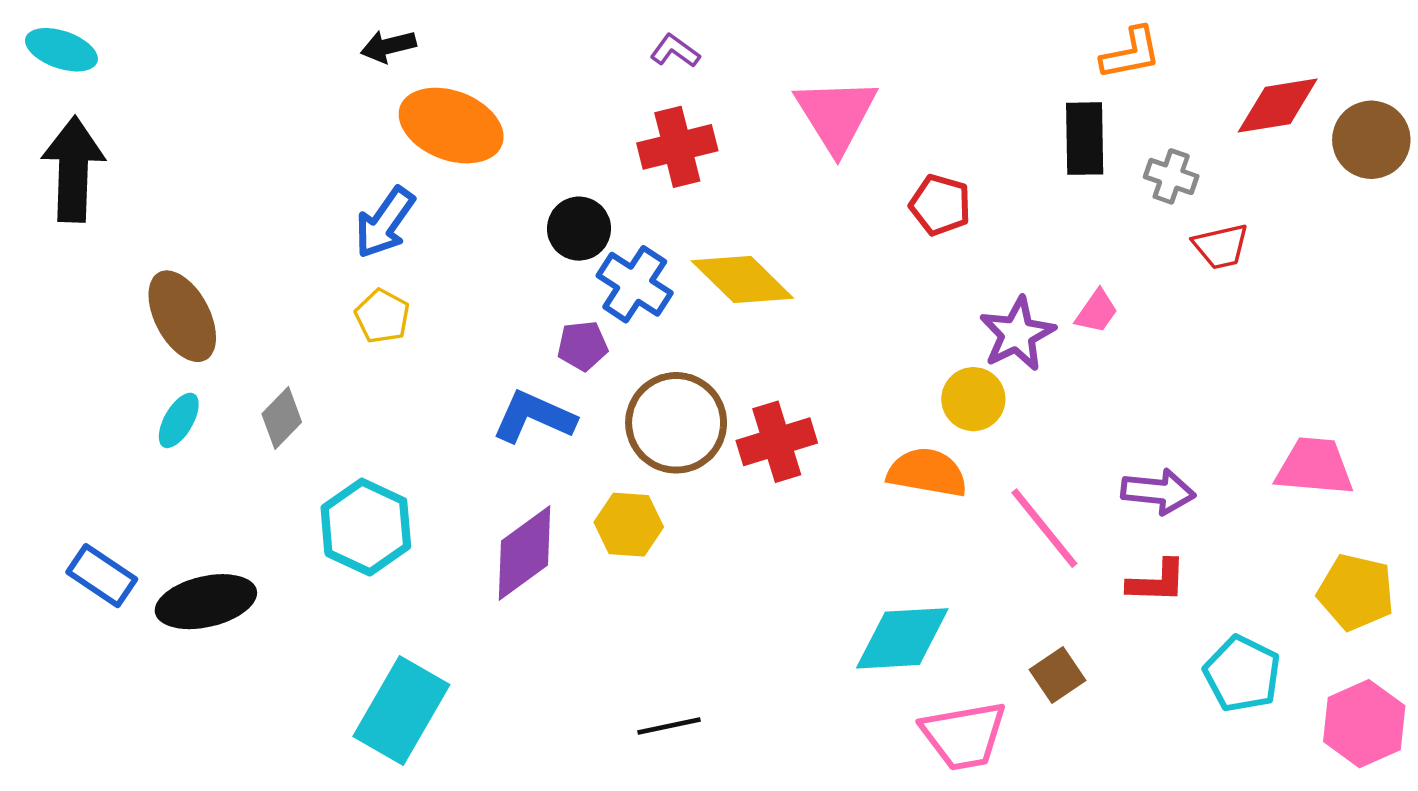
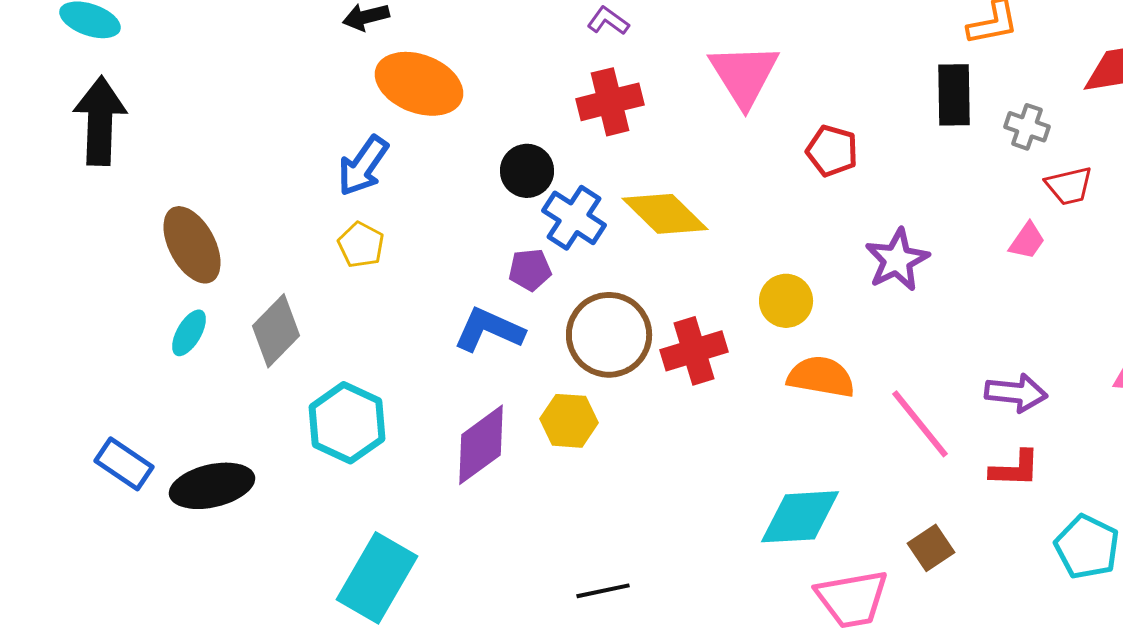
pink trapezoid: (1097, 311) -> (1027, 241), moved
yellow circle: (973, 399) -> (786, 301), moved
gray diamond: (282, 418) -> (276, 331), size x1.4

